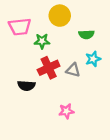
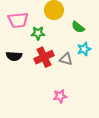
green semicircle: (86, 34) -> (78, 27), turned 40
black semicircle: (26, 86) -> (14, 56), moved

